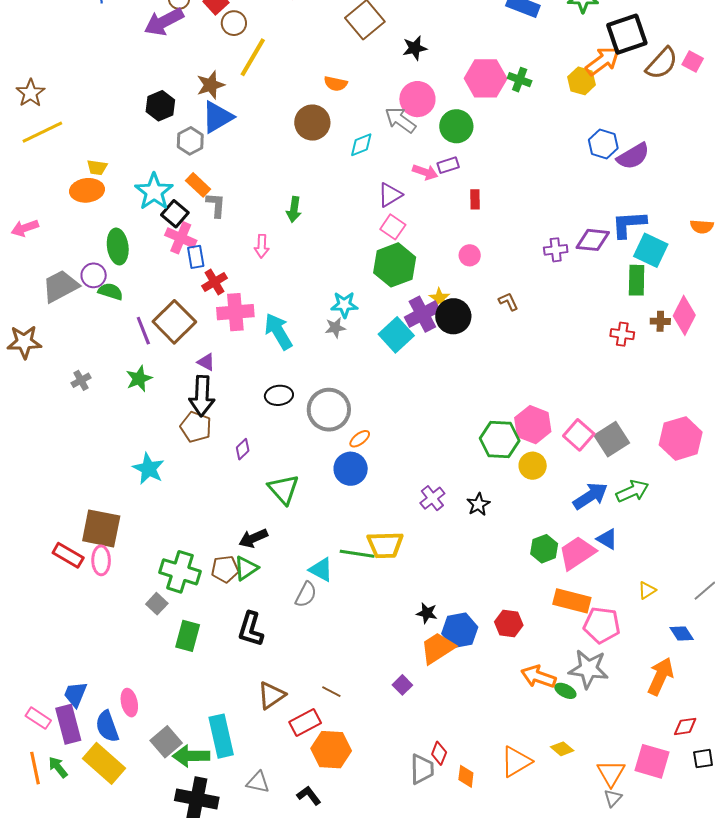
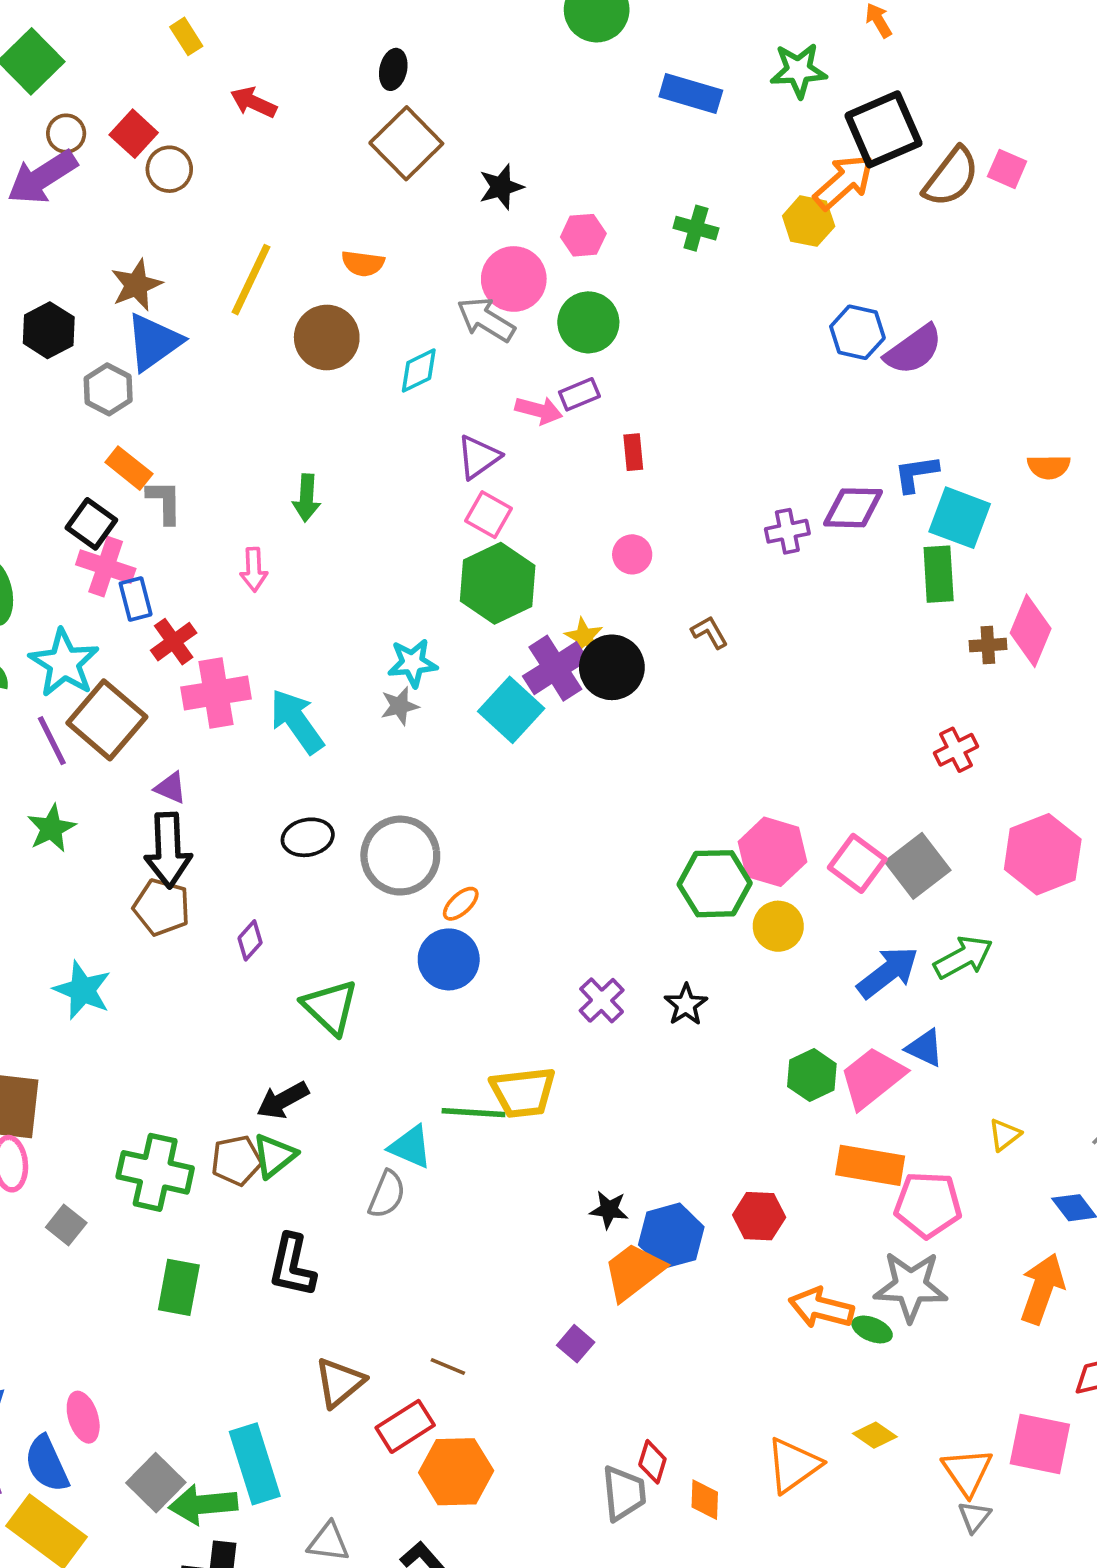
yellow line: (253, 57) -> (251, 280), moved
pink hexagon: (486, 78) -> (583, 235), moved, size x0.6
cyan star: (154, 192) -> (64, 663), moved
blue L-shape: (629, 224) -> (916, 474), size x0.7
red cross: (622, 334) -> (956, 750), moved, turned -30
gray square: (157, 604) -> (66, 1225), moved

